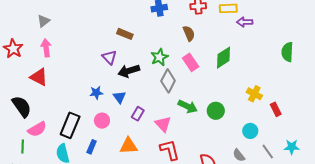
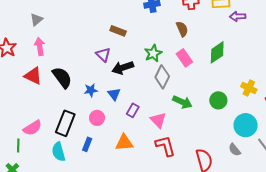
black semicircle: (22, 107) -> (62, 77), moved
green circle: (216, 111) -> (218, 100), moved
cyan circle: (250, 131) -> (246, 125), size x1.5

